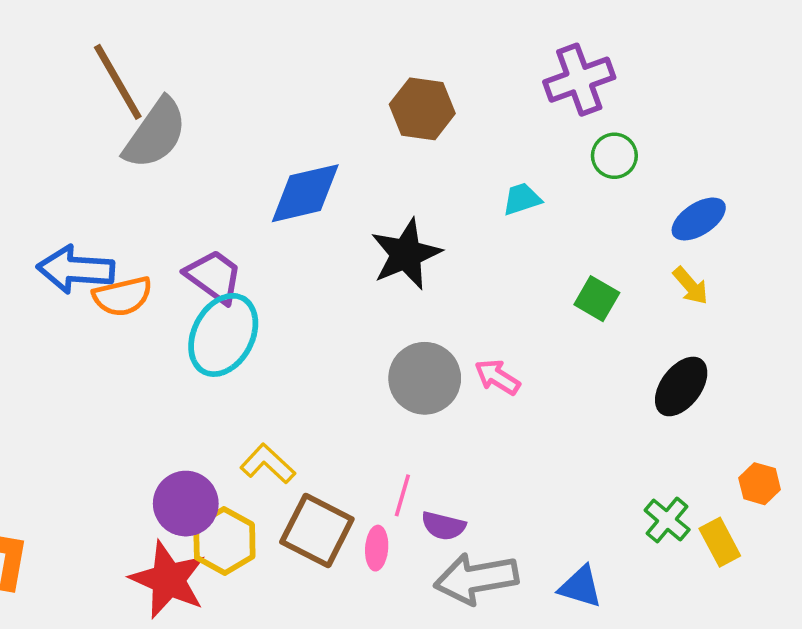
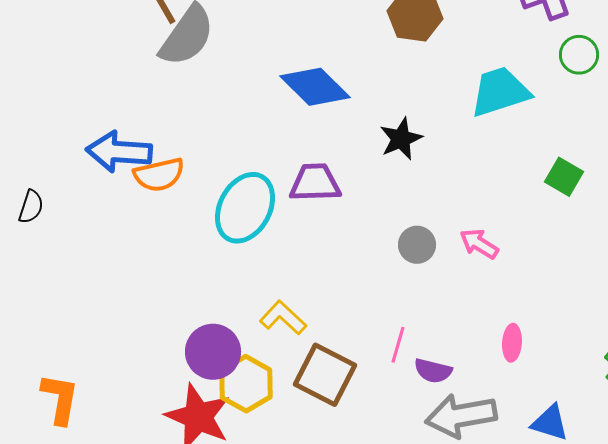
blue diamond: (305, 193) -> (315, 87), turned 58
cyan trapezoid: (522, 199) -> (500, 92), size x1.8
black star: (406, 254) -> (401, 139), size x0.7
purple trapezoid: (214, 276) -> (315, 183), moved, turned -38
gray circle: (425, 378) -> (417, 245), size x0.6
pink ellipse: (377, 548) -> (512, 343), moved

